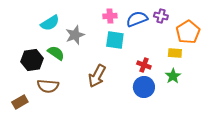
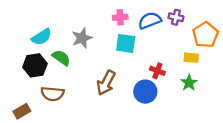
cyan semicircle: (50, 23) -> (42, 37), moved
blue circle: (144, 87) -> (145, 92), moved

